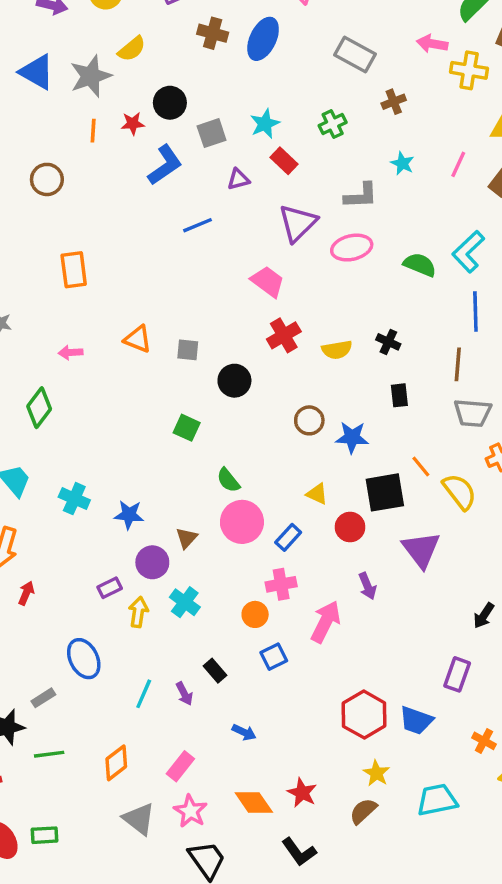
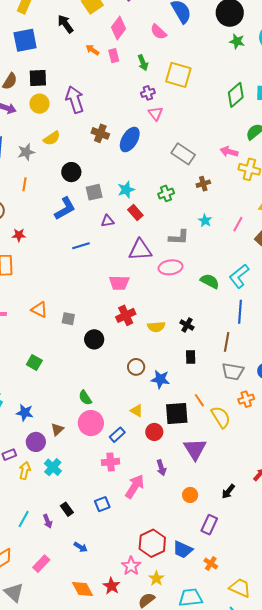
gray star: (91, 76) -> (26, 152), size x0.7
red star: (133, 123) -> (19, 235), moved
purple triangle: (298, 223) -> (140, 250), turned 35
pink trapezoid: (268, 282) -> (119, 283), turned 140
green square: (187, 428) -> (34, 363), moved
orange circle: (255, 614) -> (190, 495), moved
orange cross: (484, 741) -> (211, 563), moved
pink star: (190, 811) -> (131, 566), moved

